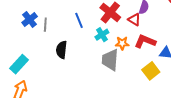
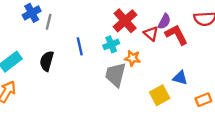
blue line: (79, 20) -> (80, 46), moved
red L-shape: (145, 41) -> (176, 35), moved, turned 30
black semicircle: (62, 50) -> (47, 61), moved

